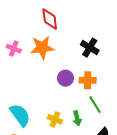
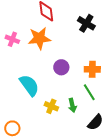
black cross: (90, 48) -> (86, 23), moved
orange cross: (88, 80) -> (92, 69), moved
cyan semicircle: (20, 115) -> (29, 85), moved

